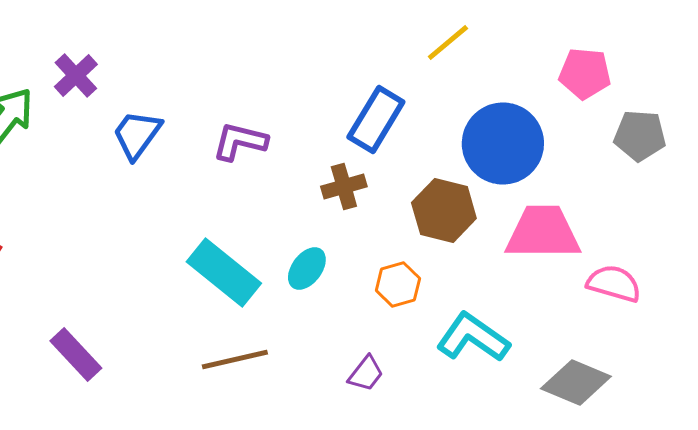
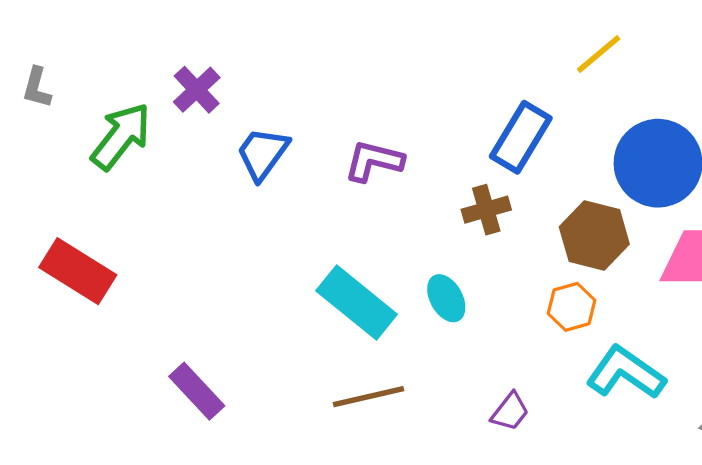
cyan ellipse: (307, 268) -> (446, 298), turned -66
orange hexagon: (398, 284) -> (572, 307), moved

